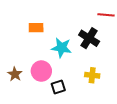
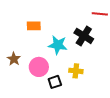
brown star: (15, 74) -> (14, 59), moved
yellow cross: (92, 75) -> (76, 71), moved

